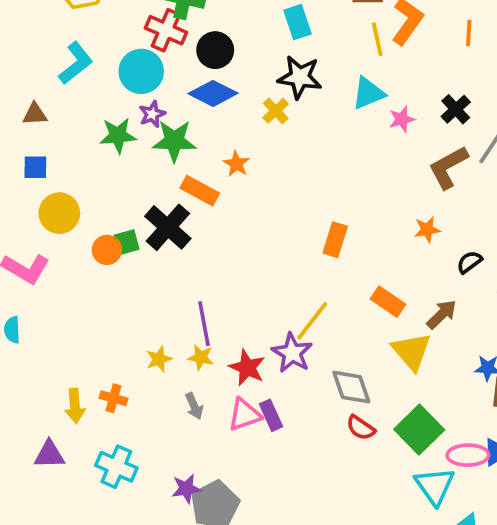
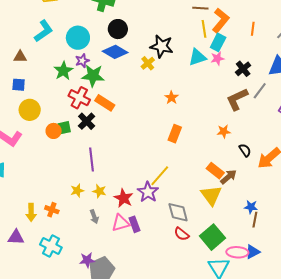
cyan rectangle: (297, 22) -> (218, 42), moved, turned 42
red cross: (166, 30) -> (79, 98), moved
pink star: (402, 119) -> (217, 58), moved
green star: (118, 135) -> (63, 71), turned -30
orange star: (236, 164) -> (171, 98), moved
black cross: (168, 227) -> (87, 121), size x0.7
black semicircle: (469, 262) -> (245, 150), turned 88
orange rectangle: (388, 302) -> (215, 171), moved
purple line: (204, 324) -> (91, 159), moved

